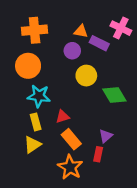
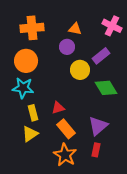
purple rectangle: (99, 43) -> (101, 56), moved, turned -66
cyan star: (39, 96) -> (23, 88), moved
purple triangle: (106, 136) -> (98, 126), size x1.5
red rectangle: (98, 154) -> (96, 150), moved

